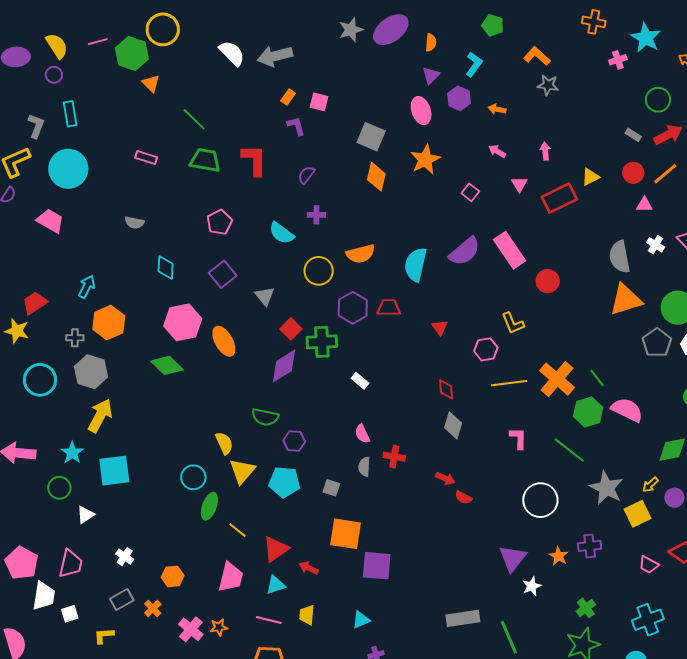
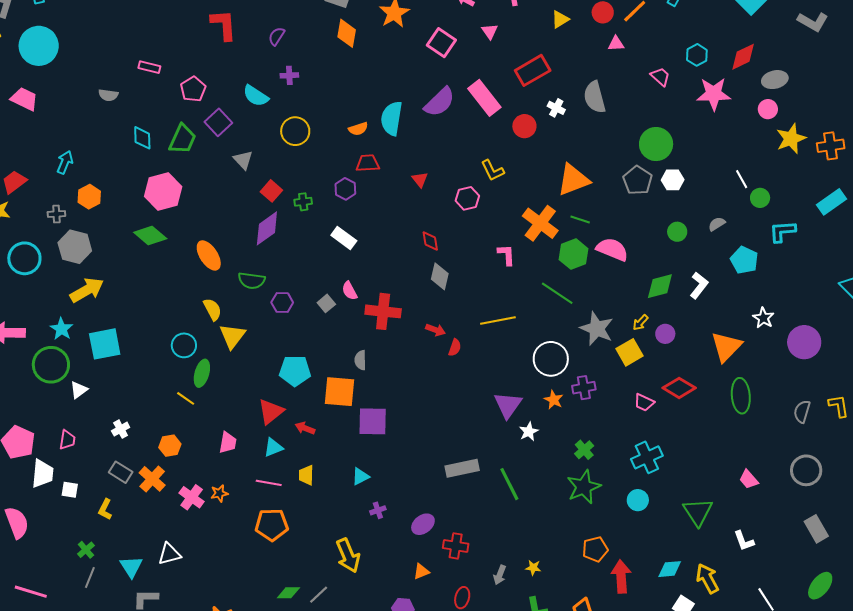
pink rectangle: (146, 157) -> (149, 67), moved
green trapezoid: (205, 160) -> (183, 139), moved, turned 108
pink square: (470, 192) -> (441, 43), size x1.6
red rectangle: (559, 198) -> (533, 70), moved
white cross: (656, 245) -> (556, 108), moved
orange semicircle: (361, 254) -> (358, 129), moved, size x0.7
purple square: (223, 274) -> (218, 122), moved
orange triangle: (626, 300) -> (573, 180), moved
purple hexagon: (353, 308) -> (345, 189), moved, size x0.7
orange hexagon: (109, 323) -> (89, 197), size x0.7
orange ellipse: (224, 341) -> (209, 255), moved
green cross: (322, 342) -> (303, 202), size x0.6
green line: (597, 378) -> (580, 219), turned -30
white rectangle: (360, 381) -> (344, 238), size x1.4
yellow line: (509, 383) -> (498, 320), moved
yellow arrow: (100, 416) -> (87, 290), turned 36
pink L-shape: (518, 438) -> (506, 255), moved
red cross: (394, 457) -> (383, 311), size x1.6
gray semicircle: (364, 467) -> (360, 360), moved
cyan pentagon: (284, 482) -> (295, 371), moved
green circle: (59, 488) -> (51, 365), size x1.6
gray square: (331, 488) -> (326, 303), moved, turned 36
red semicircle: (463, 497) -> (455, 348), turned -96
white circle: (540, 500) -> (551, 359), moved
yellow line: (238, 530) -> (186, 398), moved
white cross: (125, 557) -> (121, 429), turned 30
pink trapezoid: (71, 564) -> (67, 440), size x0.7
pink trapezoid: (231, 577) -> (228, 443), size x0.7
gray rectangle: (122, 600) -> (121, 472), turned 65
orange cross: (153, 608) -> (152, 479), size x1.5
white square: (70, 614) -> (70, 490), turned 30
yellow L-shape: (104, 636) -> (105, 509), turned -55

